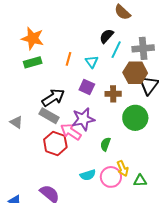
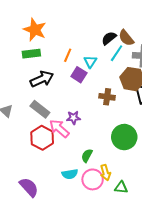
brown semicircle: (122, 12) -> (126, 38), moved
purple square: (87, 87) -> (79, 75), moved
black arrow: (53, 98) -> (42, 79), moved
green circle: (135, 118) -> (124, 137), moved
purple star: (83, 119) -> (73, 118), size x0.6
green semicircle: (105, 144) -> (87, 156), moved

